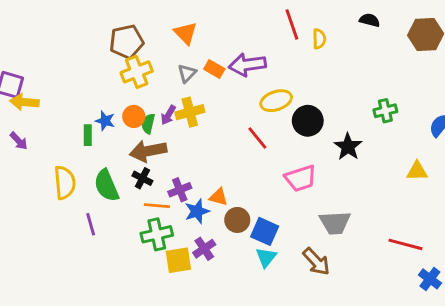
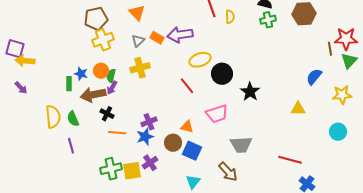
green cross: (385, 111) -> (268, 20), moved
purple arrow: (168, 115) -> (112, 88), moved
brown arrow: (148, 151) -> (93, 95), moved
green semicircle: (106, 185) -> (73, 119), moved, size x0.7
purple cross: (180, 190) -> (149, 122), moved
orange triangle: (219, 197) -> (187, 127), moved
green cross: (157, 234) -> (111, 169), moved
cyan triangle: (266, 257) -> (193, 182), moved

